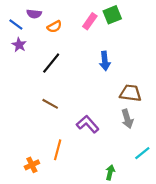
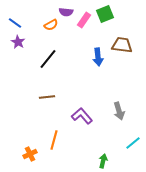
purple semicircle: (34, 14) -> (66, 12), moved
brown trapezoid: (131, 93) -> (122, 45), moved
brown line: (50, 104) -> (47, 97), turned -35

